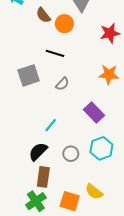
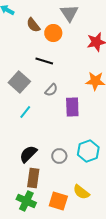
gray square: (29, 75) -> (19, 82), turned -30
purple rectangle: (94, 112) -> (72, 107), moved, turned 42
cyan line: (51, 125) -> (25, 112), moved
green cross: (36, 201) -> (26, 201), turned -30

